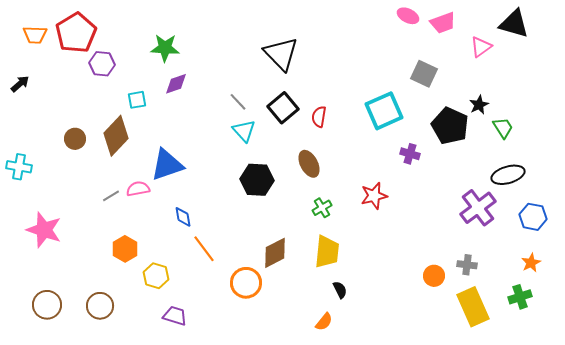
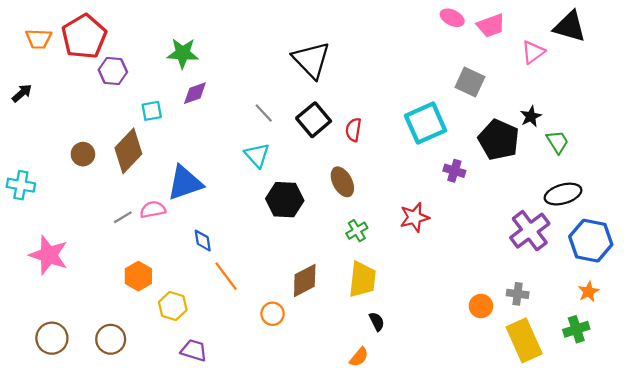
cyan triangle: (244, 131) -> (257, 155), moved
blue hexagon: (533, 217) -> (591, 241), size x1.4
orange circle: (246, 283) -> (273, 314), size x0.7

